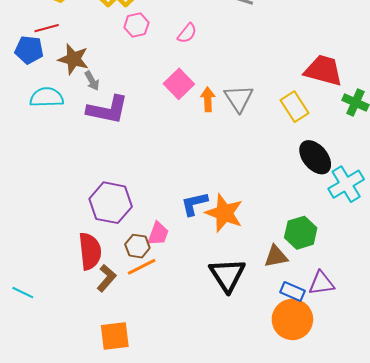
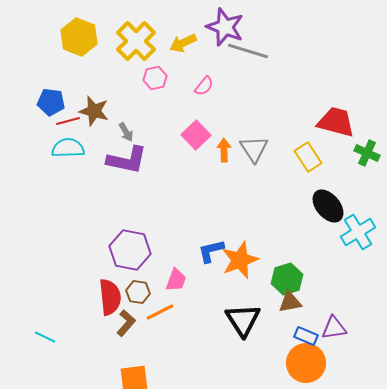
red line: (47, 28) -> (68, 121), moved
gray arrow: (92, 81) -> (126, 132), moved
orange star: (224, 213) -> (240, 260), turned 30
green hexagon: (301, 233) -> (287, 279), moved
brown hexagon: (137, 246) -> (138, 292), moved

